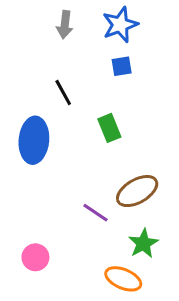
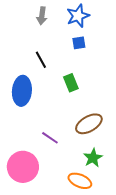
purple line: (96, 213) -> (50, 138), moved
pink circle: (35, 257) -> (23, 167), size x1.8

